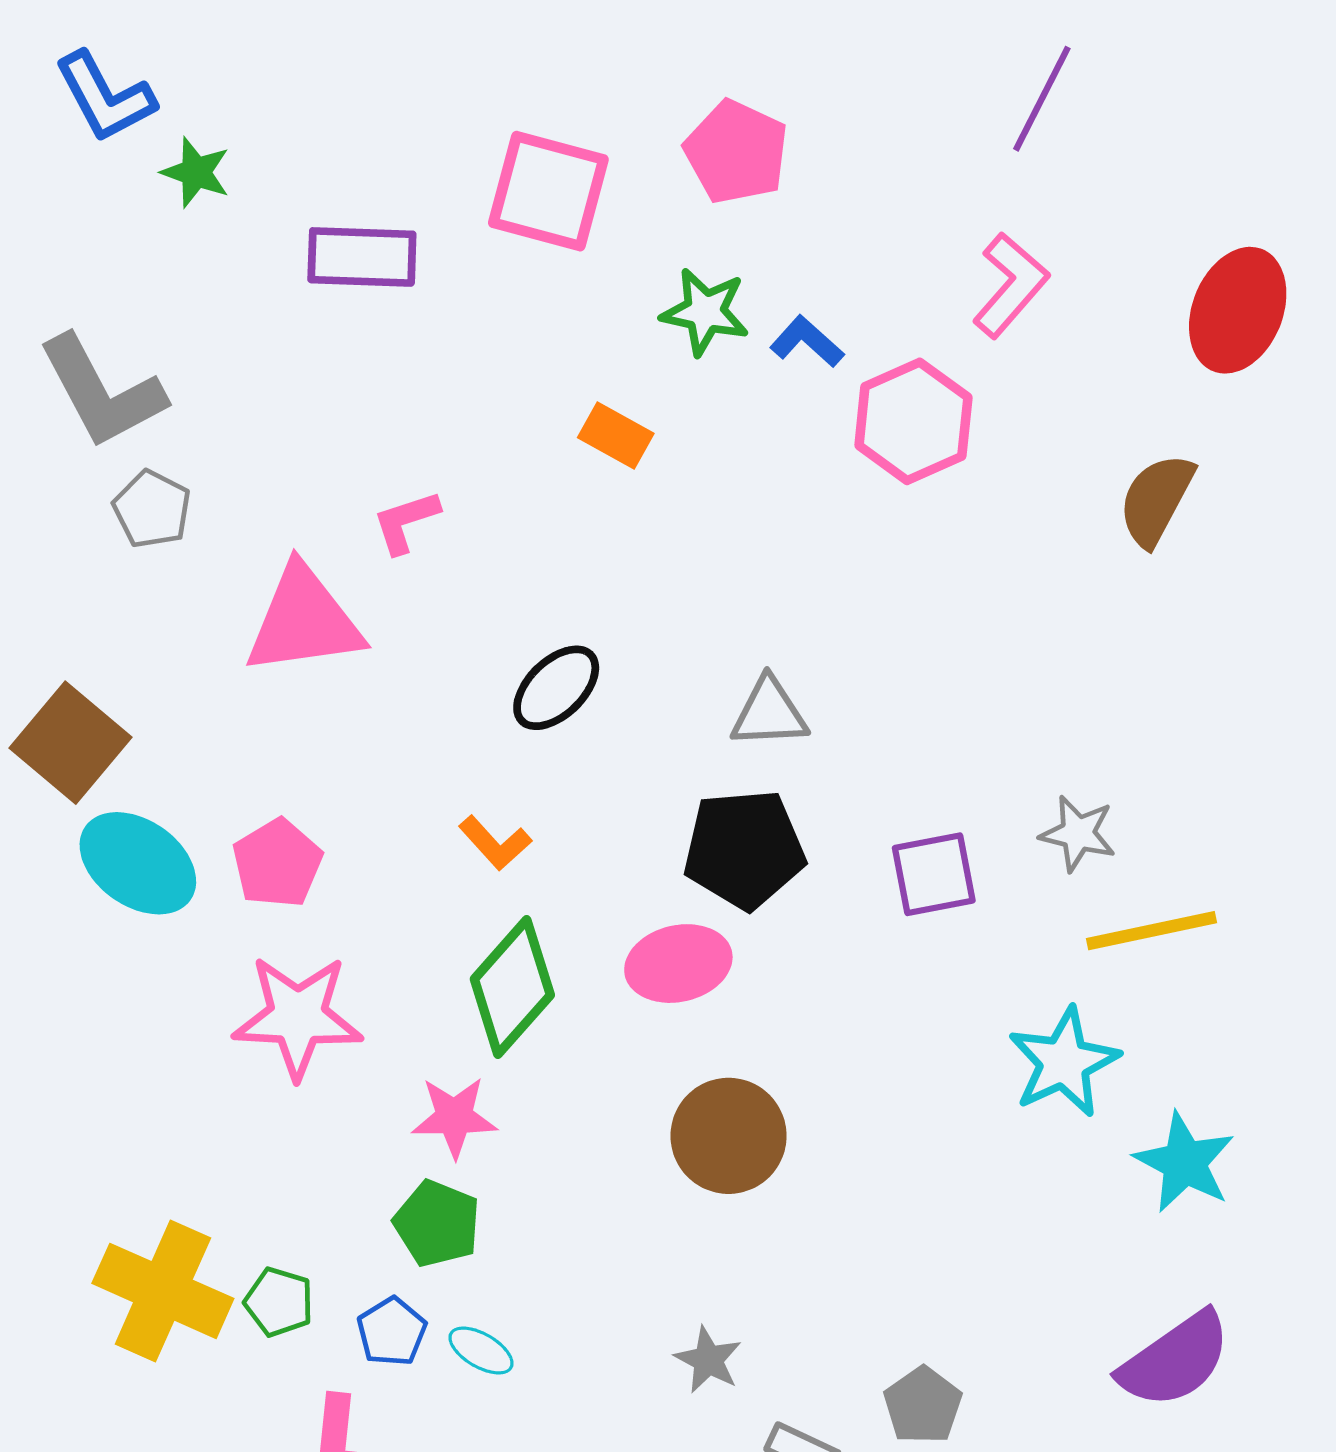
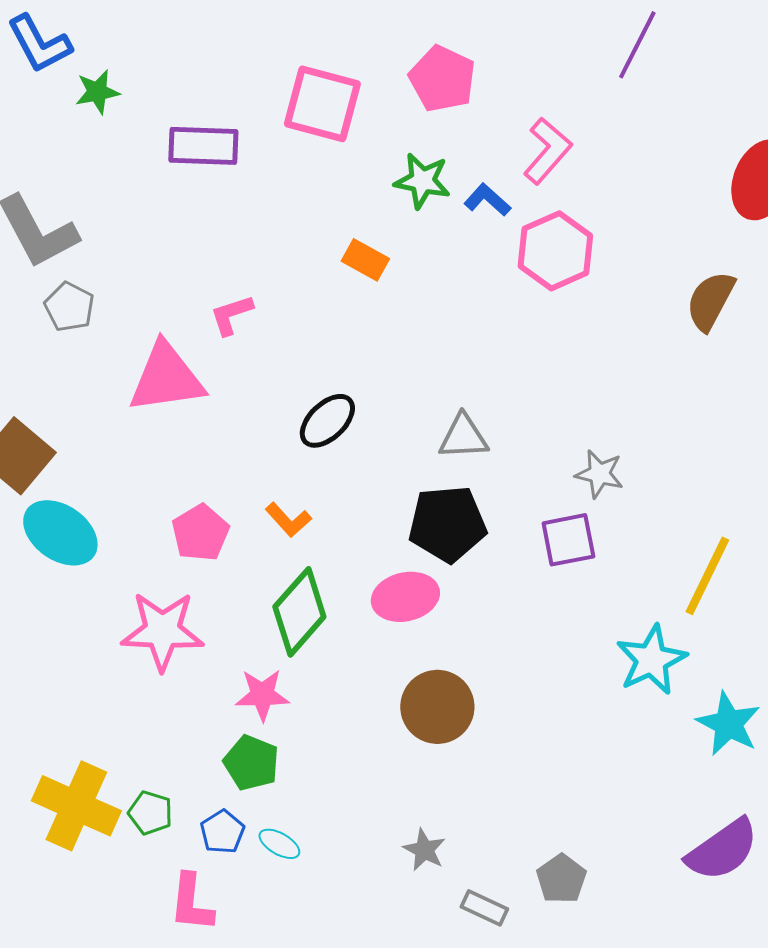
green star: (196, 172) -> (97, 92), turned -30
pink L-shape: (1011, 285) -> (547, 151), moved
gray star: (1078, 833) -> (599, 474), moved
pink pentagon: (277, 863) -> (200, 533), moved
yellow line: (1152, 931) -> (707, 576), turned -52

